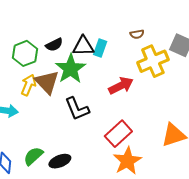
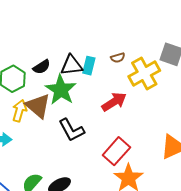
brown semicircle: (137, 34) -> (118, 58), moved

